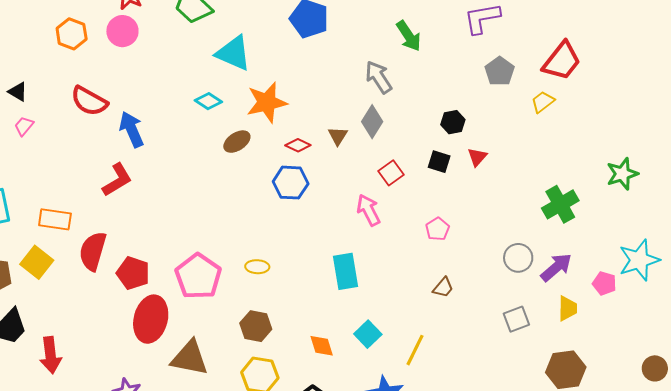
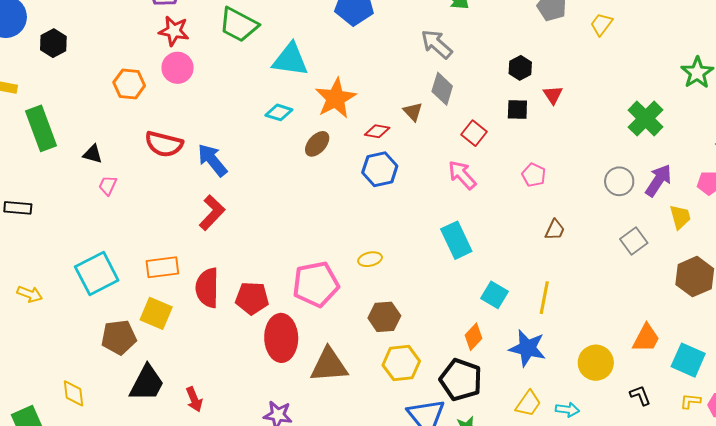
pink pentagon: (198, 276) -> (316, 284), turned -30
orange diamond: (322, 346) -> (474, 337), moved, turned 76
red arrow: (51, 355) -> (194, 399), size x0.7

